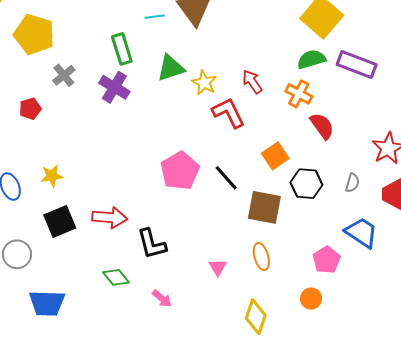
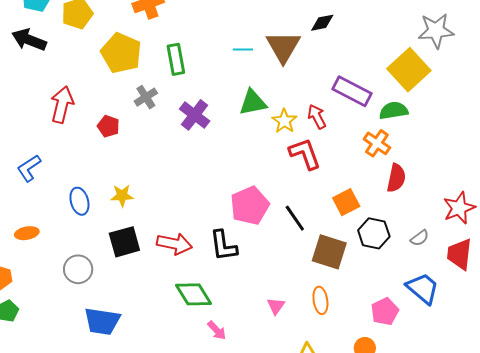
green rectangle: (122, 49) -> (176, 59), moved
purple rectangle: (357, 65) -> (352, 91), moved
red arrow: (252, 82) -> (317, 117), moved
red pentagon: (30, 109) -> (108, 126), turned 30
red semicircle: (322, 126) -> (396, 178), turned 40
gray semicircle: (352, 183) -> (420, 238), turned 30
black L-shape: (152, 244) -> (223, 246), moved
green diamond: (116, 277) -> (193, 294), moved, size x1.4

